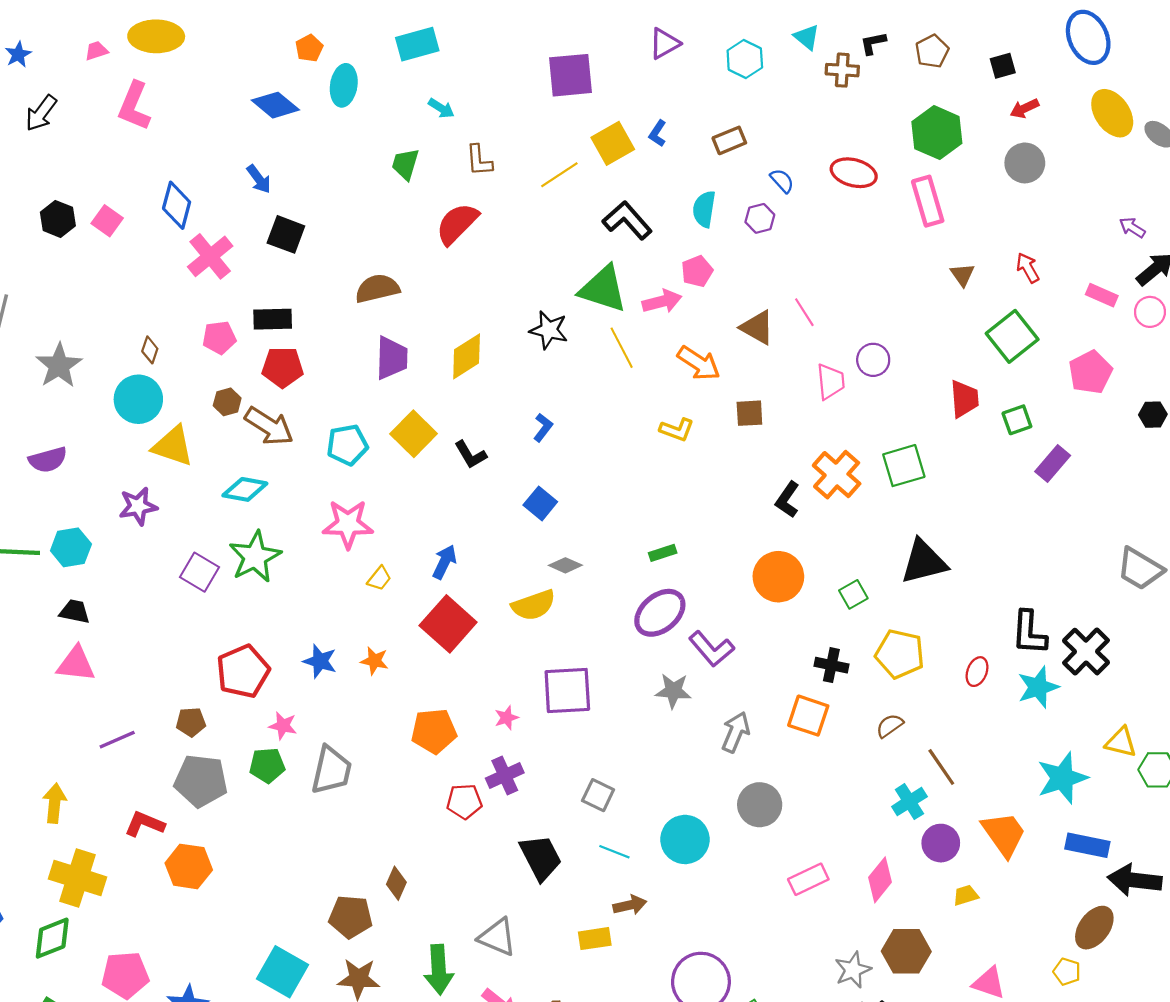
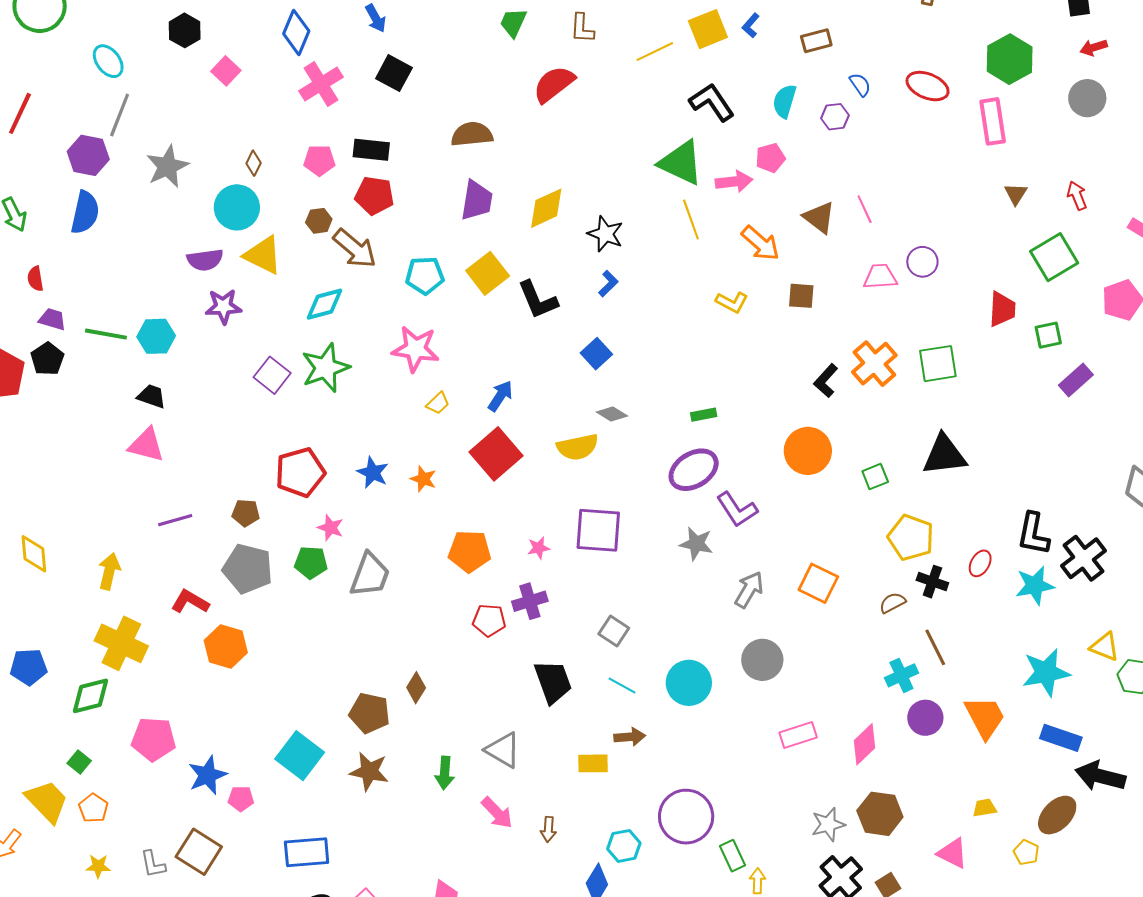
pink square: (107, 221) -> (226, 71), moved
black star: (549, 330) -> (605, 234), moved
pink trapezoid: (831, 382) -> (880, 277), turned -96
black L-shape: (470, 455) -> (538, 300), size x1.4
purple semicircle: (48, 460) -> (205, 260), moved
cyan diamond: (245, 489) -> (324, 304), turned -33
black cross: (831, 665) -> (932, 582), moved
yellow trapezoid: (966, 895) -> (985, 808), moved
green arrow: (439, 970) -> (445, 773), size x0.7

